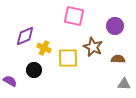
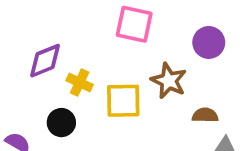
brown semicircle: (118, 59) -> (205, 115), moved

